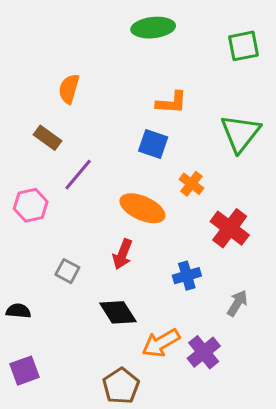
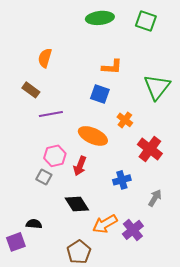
green square: (243, 46) -> (146, 21), moved, turned 30
purple line: (78, 175) -> (51, 114), turned 40
pink hexagon: (31, 205) -> (55, 156), moved
black semicircle: (18, 311) -> (34, 224), moved

